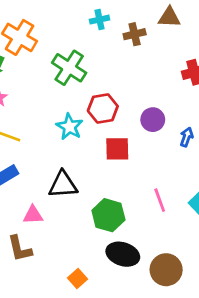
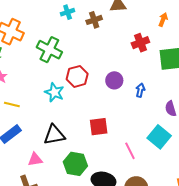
red square: (117, 149) -> (99, 127), moved
pink line: (160, 200) -> (130, 151), moved
green hexagon: (108, 215) -> (75, 164), moved

